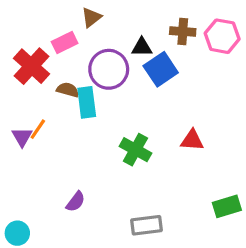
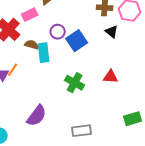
black triangle: (142, 47) -> (112, 32), moved, turned 40
purple circle: (109, 69) -> (58, 32), size x0.6
blue square: (161, 69) -> (77, 41), moved
purple semicircle: (76, 202) -> (37, 116), size x1.6

